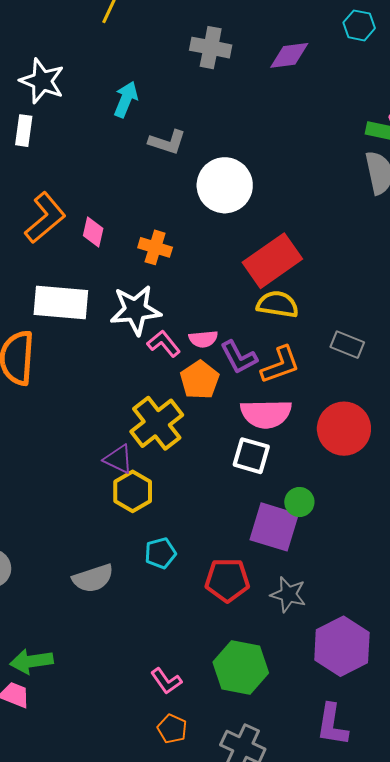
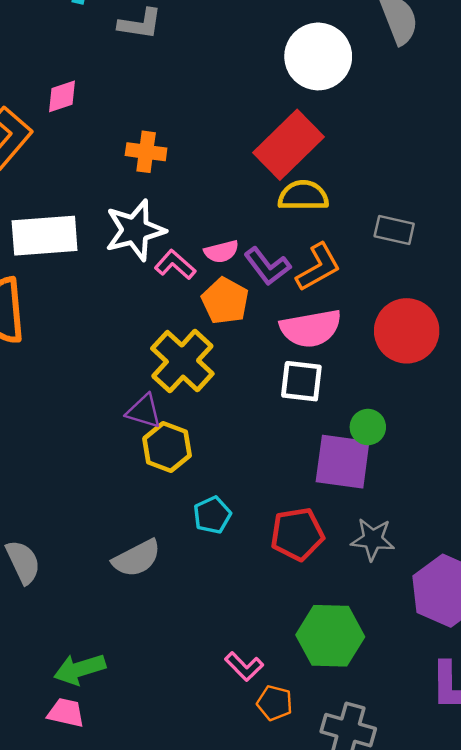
white circle: (225, 185) -> (318, 56), moved
pink diamond: (93, 232) -> (62, 96), moved, turned 68
orange pentagon: (172, 729) -> (275, 703), moved

